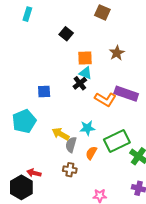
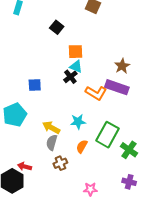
brown star: (117, 53) -> (122, 66), moved
green rectangle: (117, 141) -> (107, 135), turned -35
gray semicircle: (71, 145) -> (52, 142), moved
brown cross: (70, 170) -> (60, 163), turned -32

